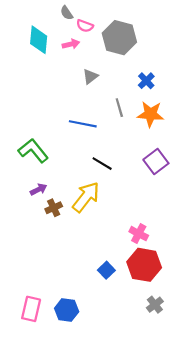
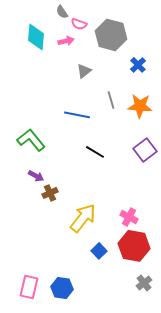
blue cross: (146, 81) -> (138, 65), moved
purple arrow: (39, 189) -> (36, 176), turned 56
yellow arrow: (86, 197) -> (83, 218), moved

